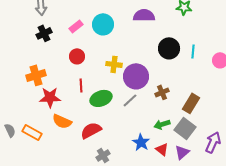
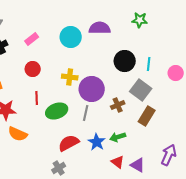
cyan circle: (103, 24) -> (71, 37), moved
gray line: (130, 100) -> (86, 113), turned -35
gray square: (185, 128) -> (141, 90), moved
red semicircle: (91, 130) -> (69, 143), moved
blue star: (141, 142) -> (97, 142), moved
purple triangle: (182, 152) -> (138, 165), turned -49

